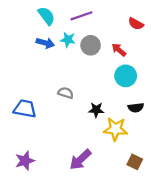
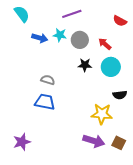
cyan semicircle: (46, 16) -> (22, 14), moved
gray semicircle: (66, 93) -> (48, 80), moved
blue trapezoid: (25, 109) -> (45, 102), moved
black star: (96, 110) -> (85, 65), moved
purple arrow: (80, 160) -> (94, 141), moved, turned -120

